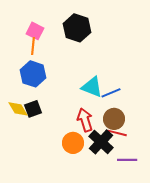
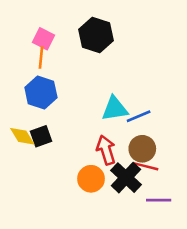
cyan triangle: (92, 87) -> (115, 109), turned -30

